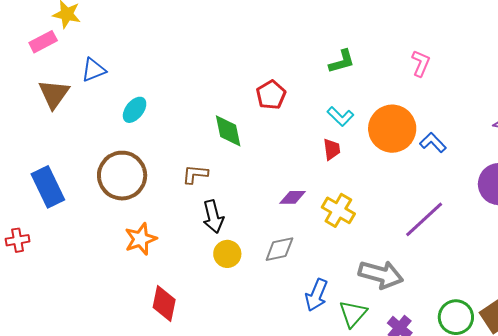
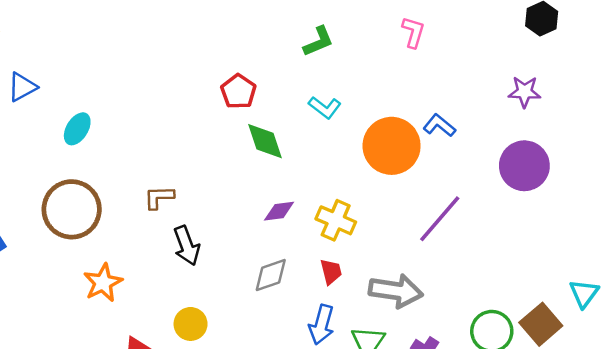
orange circle: (392, 129) -> (392, 146), moved
green diamond: (228, 131) -> (265, 141), moved
red trapezoid: (332, 149) -> (331, 272), moved
yellow circle: (227, 254) -> (191, 324), moved

